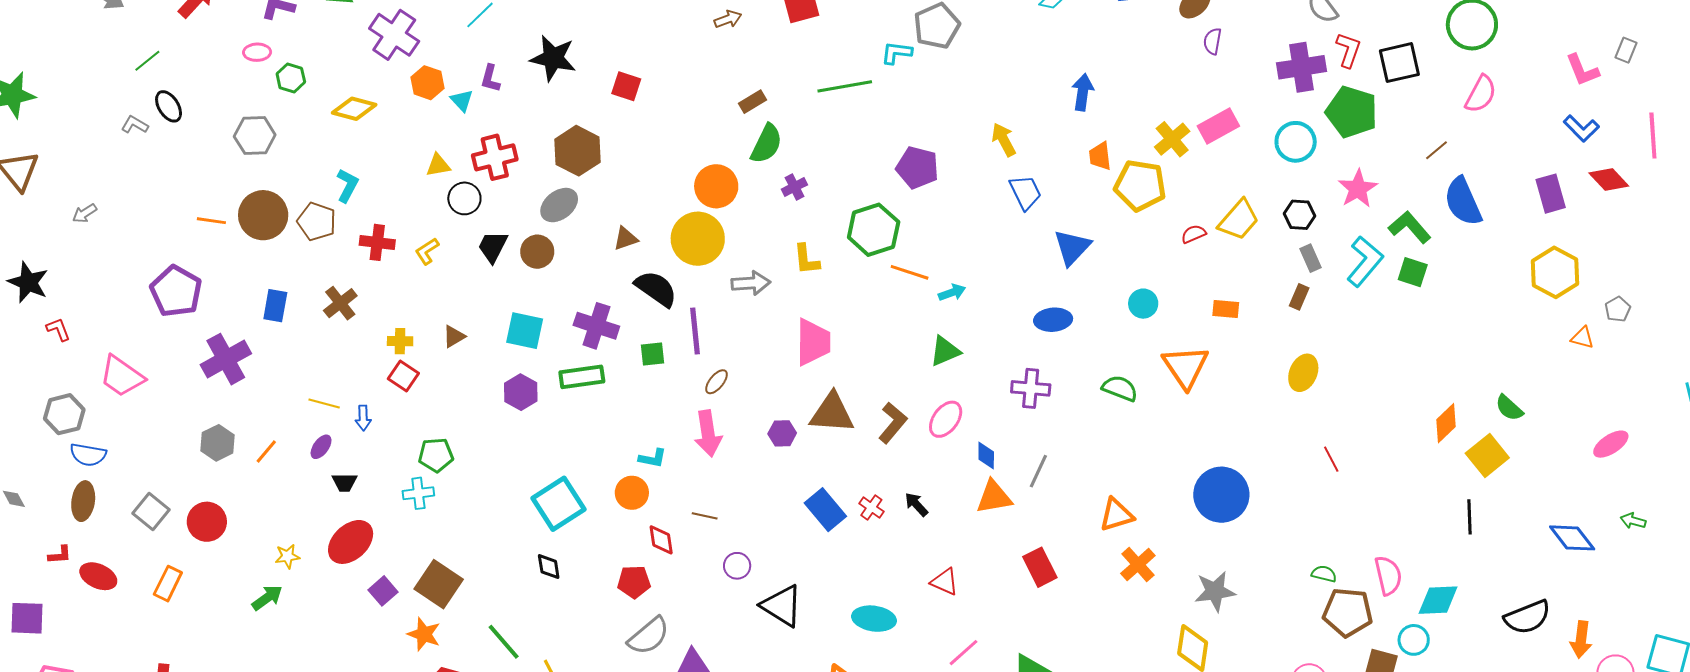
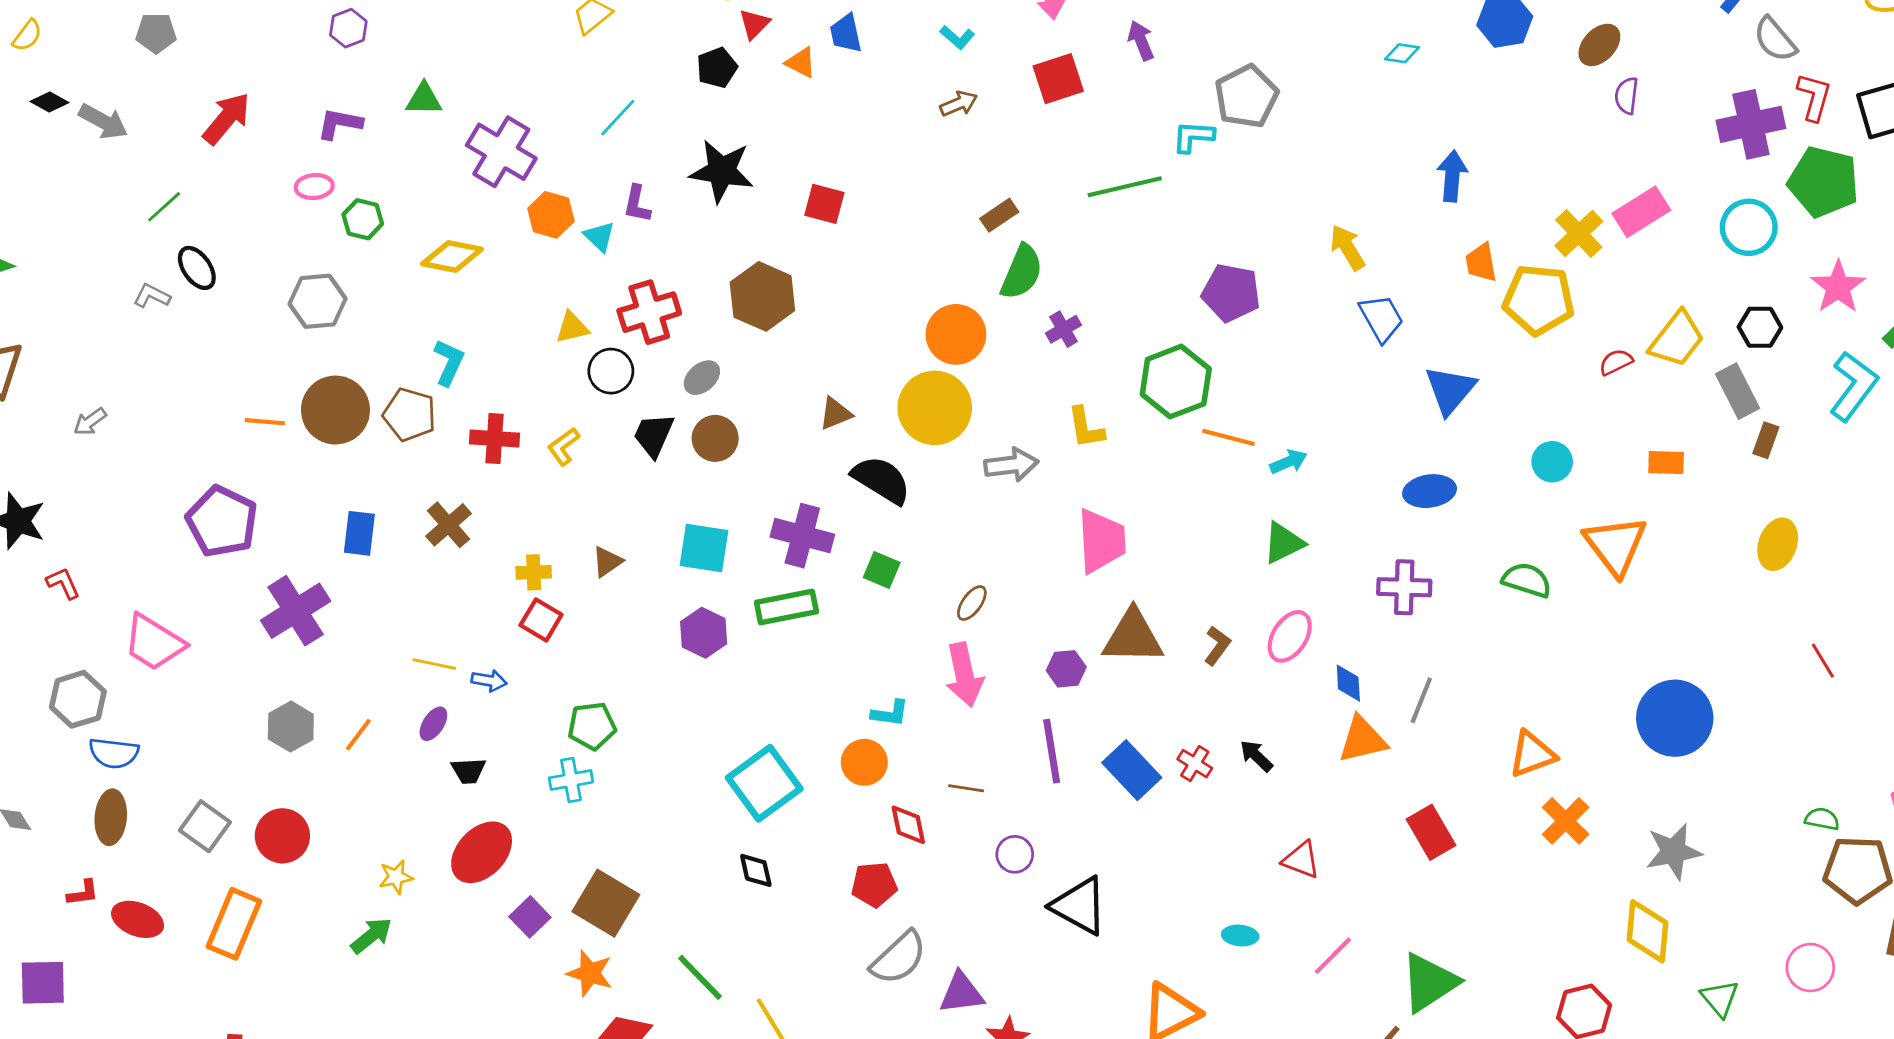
gray ellipse: (559, 205) -> (702, 378), moved, size x0.7
gray rectangle: (1310, 258) -> (1737, 391), moved, size x1.4
purple line: (695, 331) -> (1052, 751), moved
green square: (652, 354) -> (882, 570), turned 32
blue arrow: (363, 418) -> (489, 681), turned -75
brown L-shape: (893, 423) -> (1217, 646), size x0.7
orange rectangle: (168, 584) -> (234, 924), size x1.4
cyan ellipse: (874, 619) -> (1240, 935), moved, size x0.6

